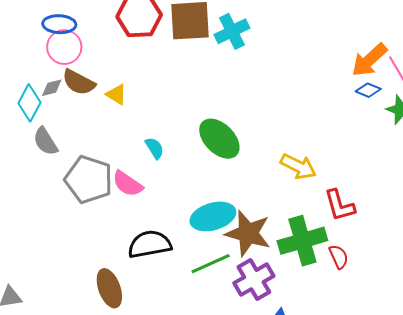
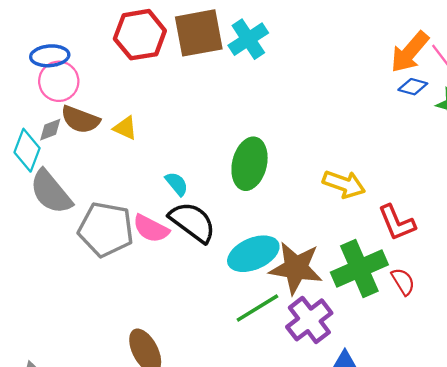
green ellipse: (219, 139) -> (250, 164), turned 66
gray semicircle: (45, 141) -> (51, 192), size x1.4
black semicircle: (150, 244) -> (192, 222), moved, turned 54

